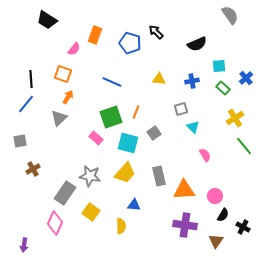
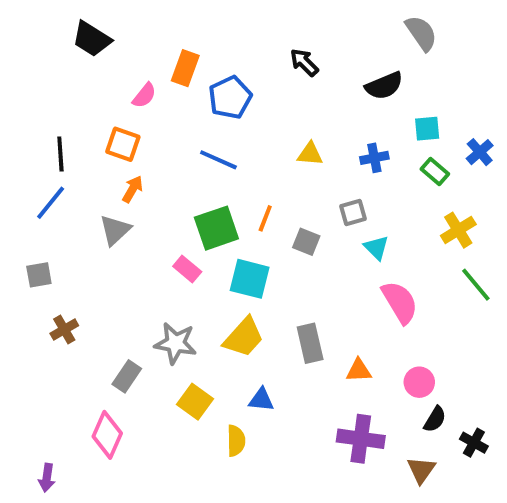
gray semicircle: (230, 15) -> (421, 33), moved
blue pentagon: (130, 43) -> (230, 97), moved, turned 30
gray square: (154, 133) -> (306, 242), moved, turned -32
pink semicircle: (205, 155) -> (400, 302), size x1.6
orange triangle: (184, 190) -> (359, 370), size x0.6
gray rectangle: (65, 193) -> (127, 376), size x0.7
yellow square: (91, 212) -> (195, 402), moved

